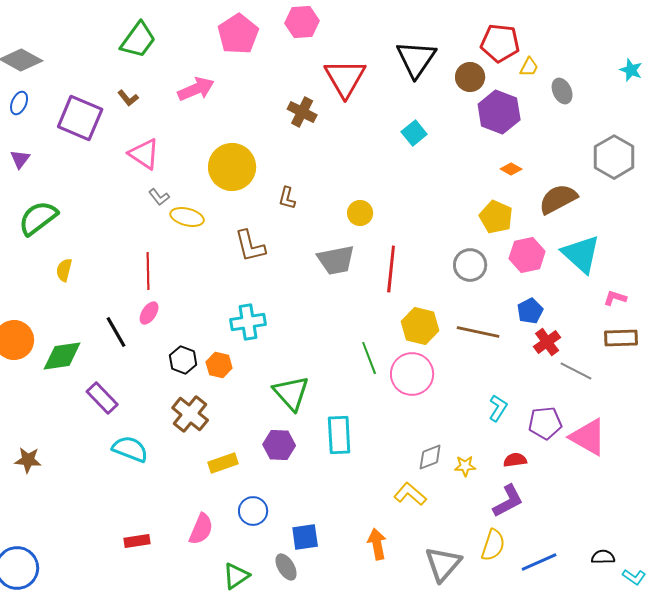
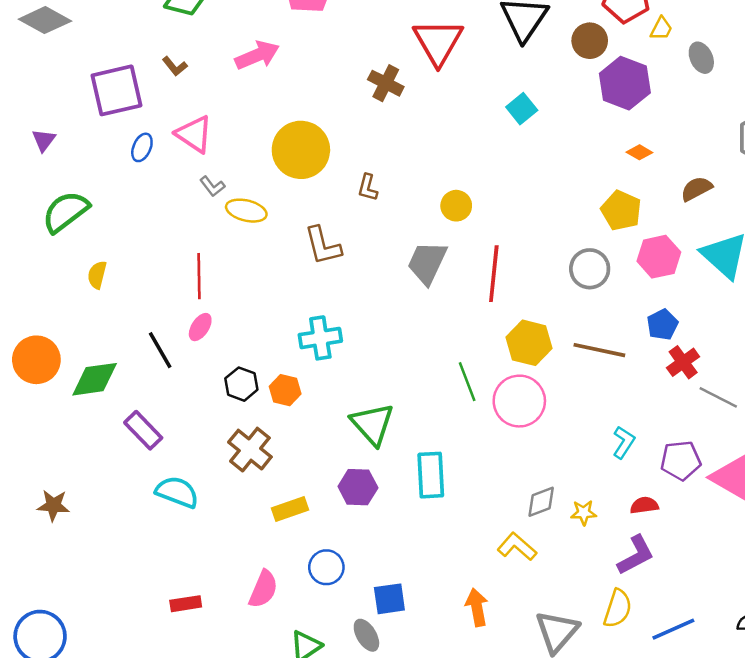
blue ellipse: (19, 103) -> (142, 147), moved
purple square: (80, 118) -> (116, 90), turned -36
brown semicircle: (558, 199) -> (696, 189), size x0.7
gray trapezoid: (336, 260) -> (427, 263), turned 126

